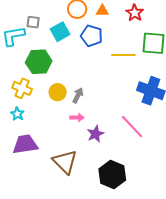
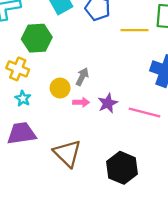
yellow circle: (58, 92) -> (60, 88), moved
cyan star: (17, 114) -> (23, 98), moved
pink line: (132, 127) -> (145, 112), turned -32
purple star: (95, 134) -> (108, 103), moved

